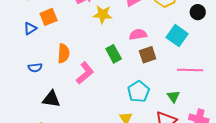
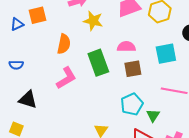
cyan square: (177, 36) -> (166, 54), turned 35
orange semicircle: (64, 53) -> (64, 44), moved
green rectangle: (114, 54) -> (98, 63), size x1.4
cyan pentagon: (138, 92) -> (132, 104), moved

